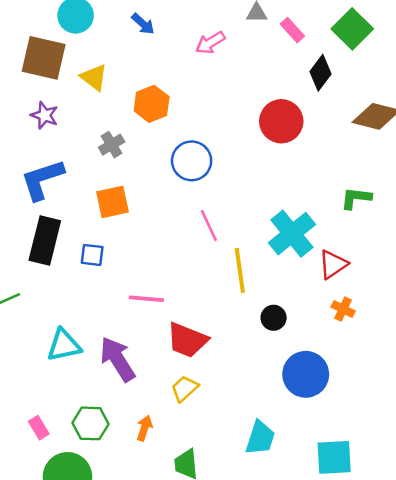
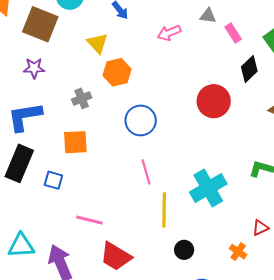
yellow triangle: (94, 77) -> (97, 43), moved
purple star: (45, 115) -> (34, 68), turned -30
red triangle: (333, 264) -> (260, 228), moved, size x0.7

